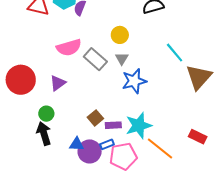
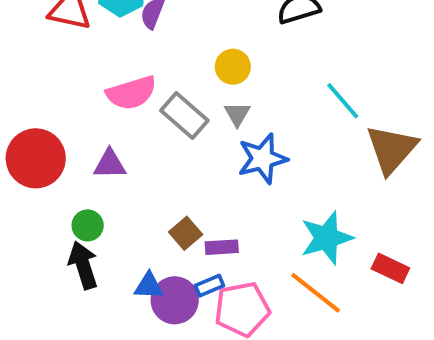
purple triangle: (58, 83) -> (110, 164), turned 36
cyan star: (139, 125) -> (327, 238), moved

